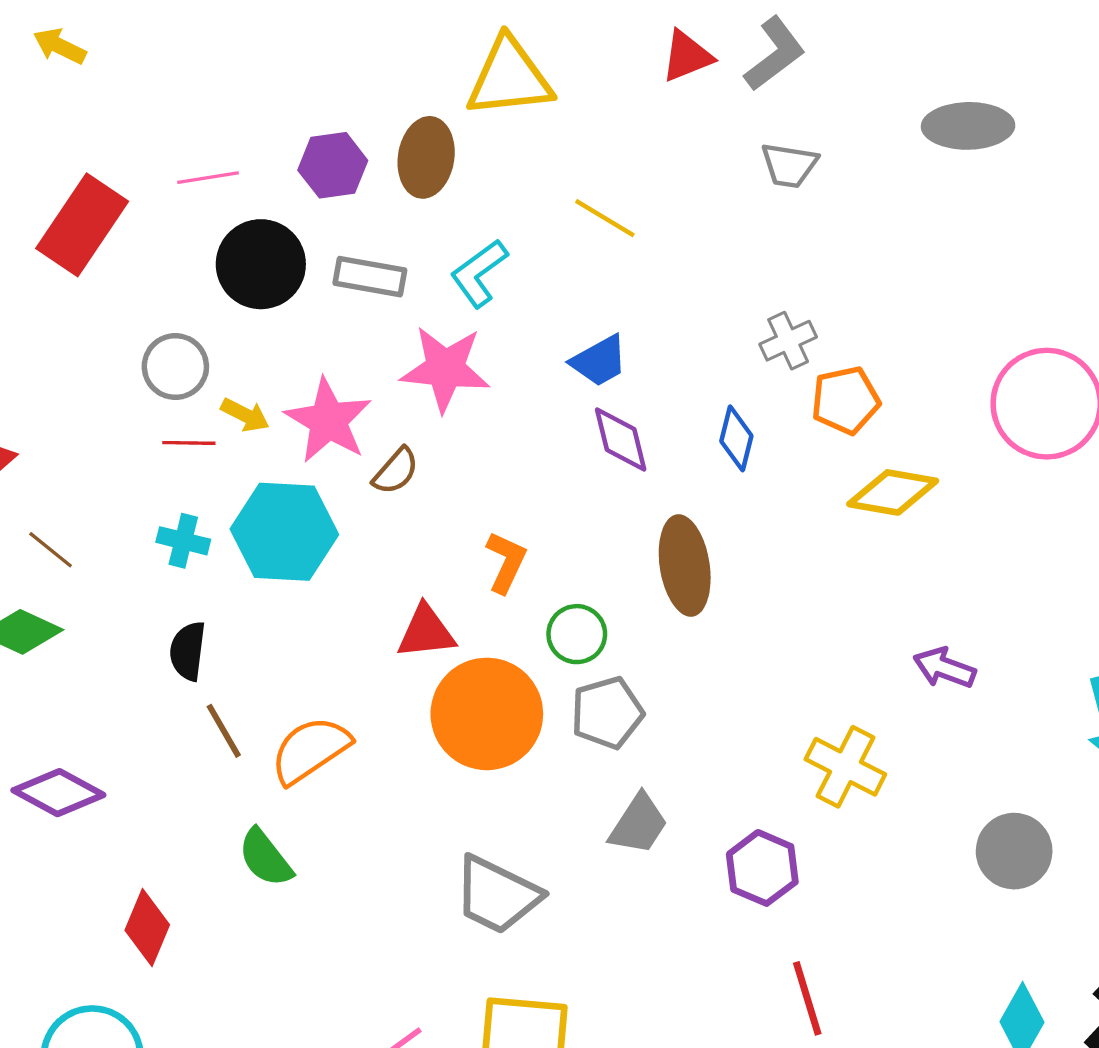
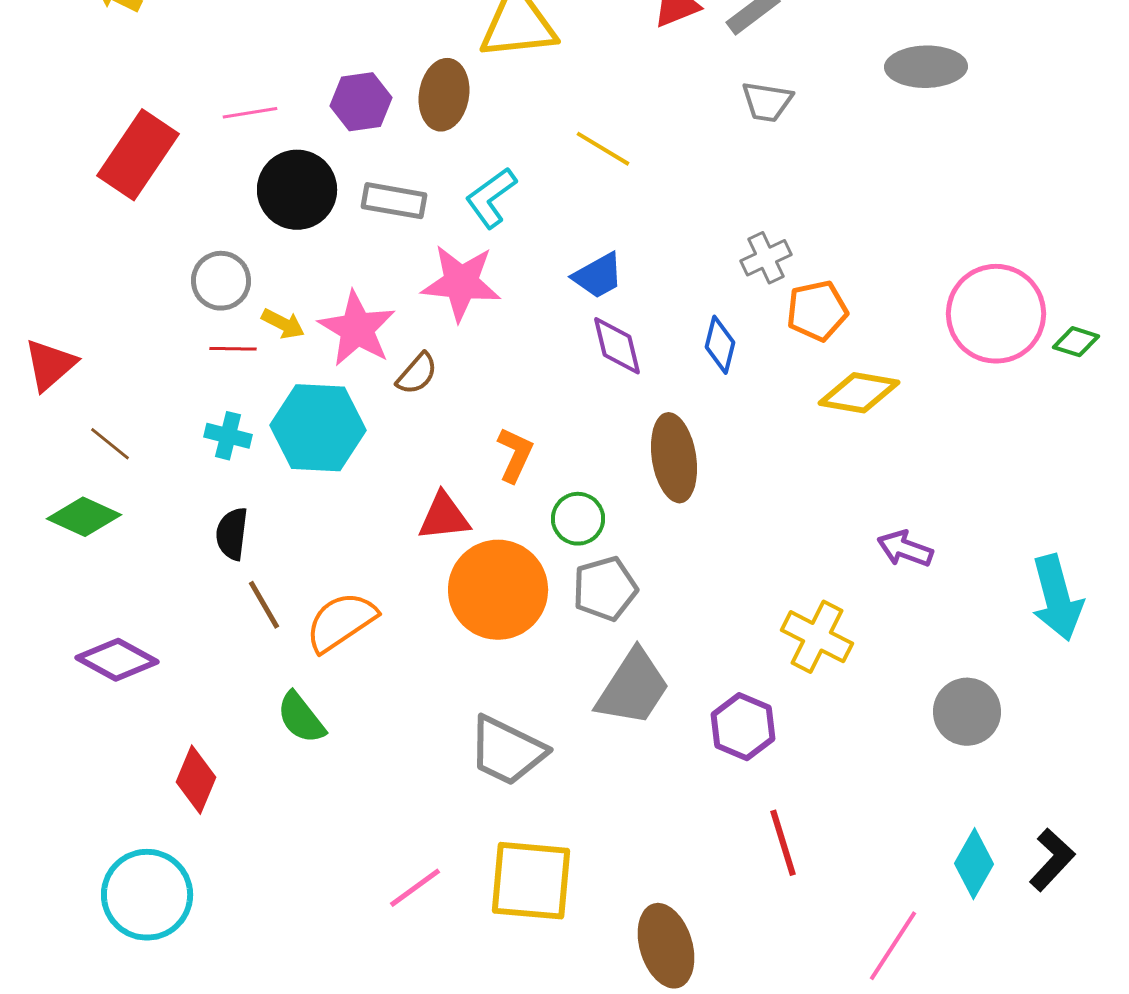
gray trapezoid: (639, 824) -> (633, 688), size x1.4

